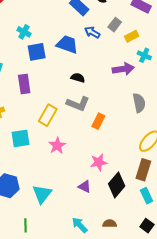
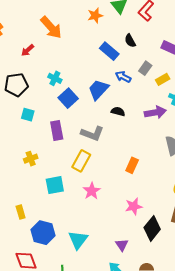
blue trapezoid: (67, 44) -> (98, 90), turned -65
blue square: (37, 52) -> (68, 98), turned -30
black semicircle: (78, 78) -> (118, 112), moved
gray L-shape: (78, 104) -> (92, 134), moved
purple triangle: (85, 186) -> (122, 245), moved, turned 32

